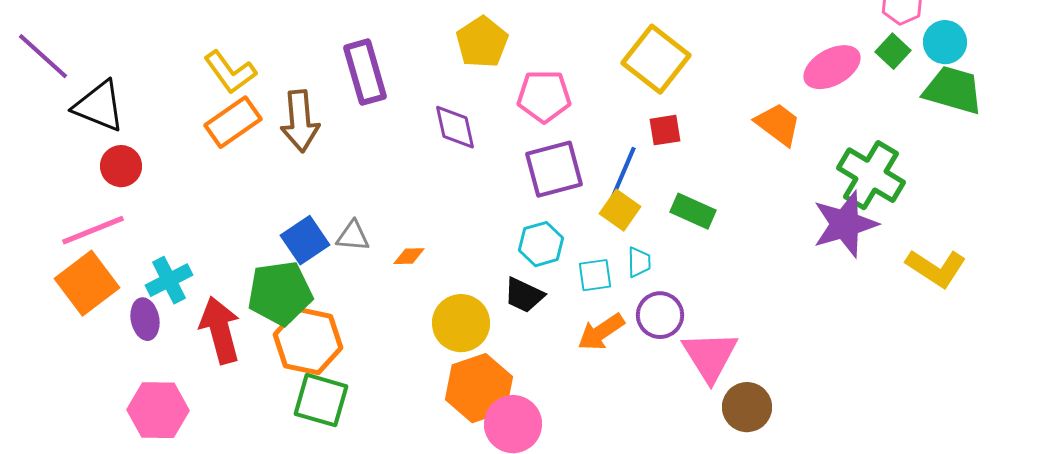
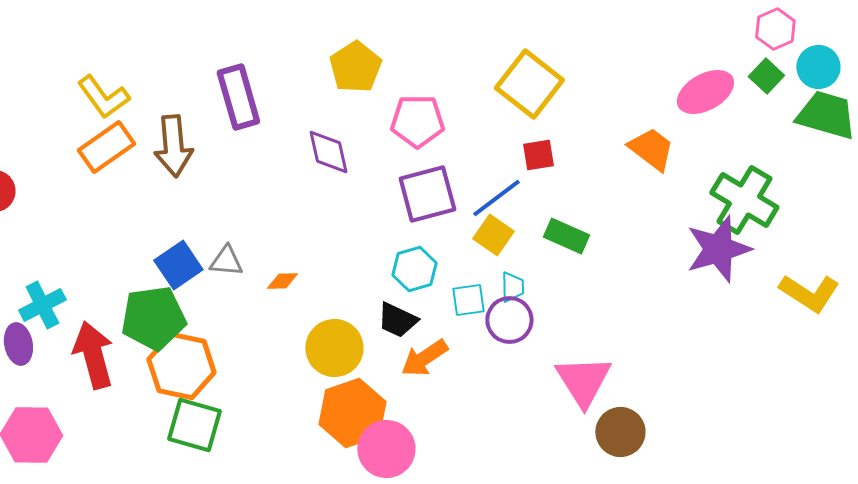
blue line: (623, 173) -> (496, 198), turned 30
purple circle: (660, 315) -> (509, 320), moved
orange arrow: (601, 332) -> (424, 358), moved

